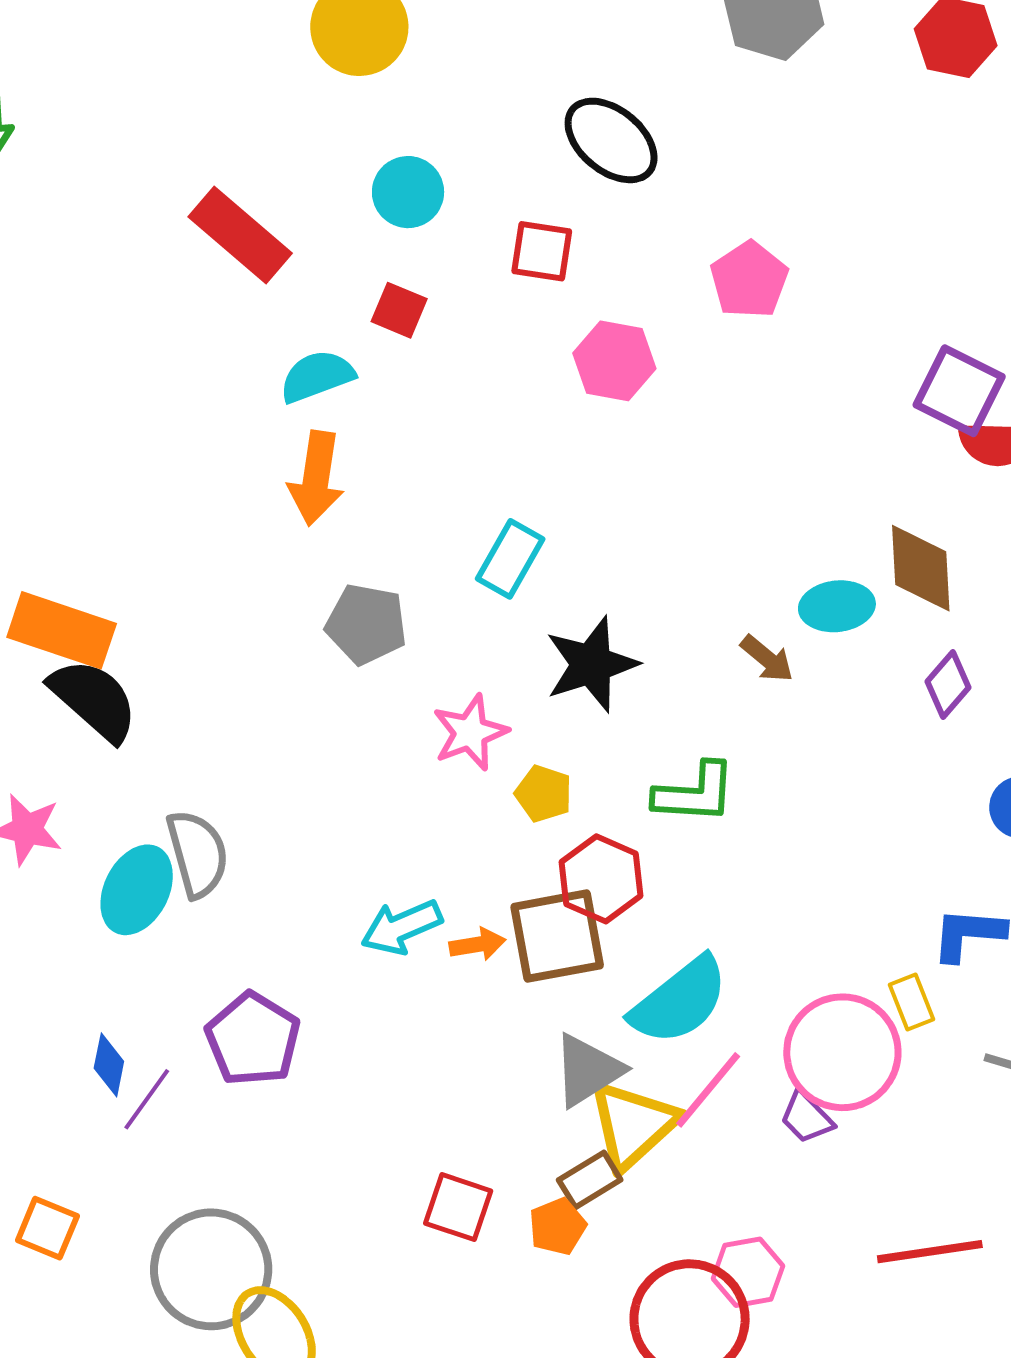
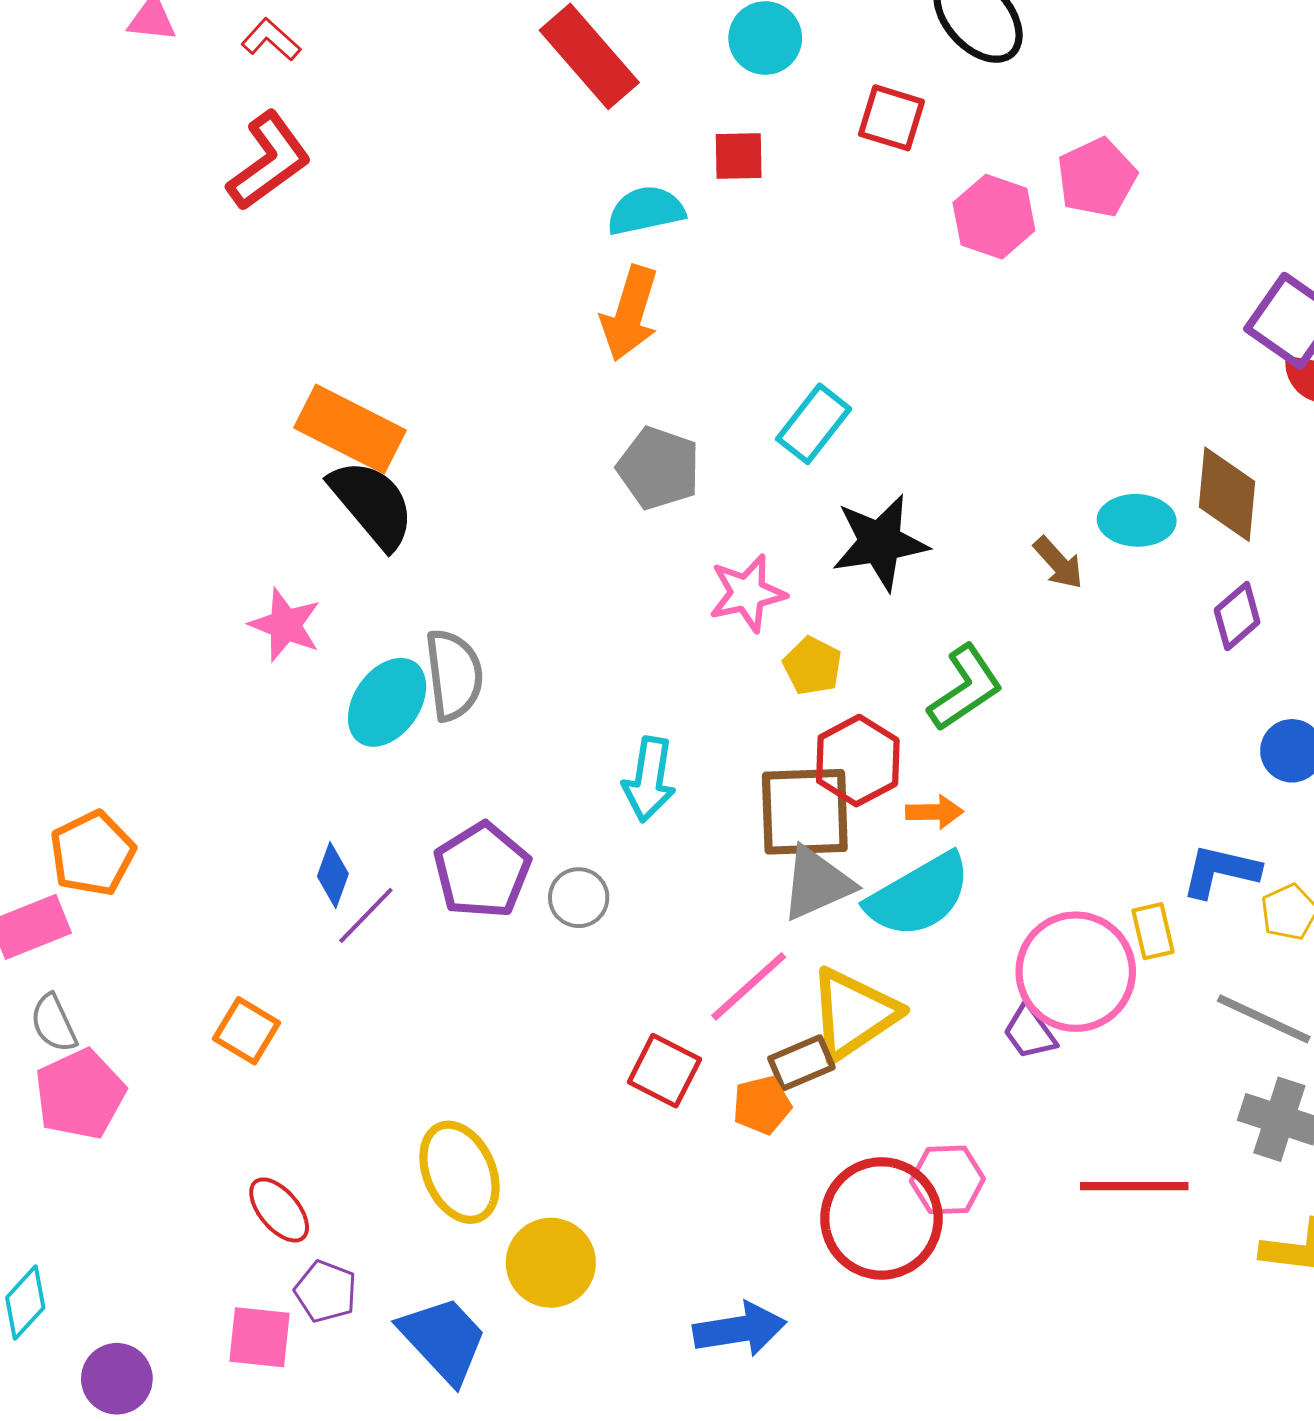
red square: (399, 310) -> (739, 156), turned -32
pink hexagon: (614, 361) -> (994, 217), moved
green L-shape: (695, 793) -> (965, 688), turned -46
cyan arrow: (402, 927) -> (649, 779), turned -66
orange arrow: (477, 944) -> (934, 812), moved
gray triangle: (588, 1070) -> (817, 883), moved
pink line: (708, 1090) -> (749, 986), moved
gray circle: (211, 1269) -> (579, 898), moved, size x0.5

